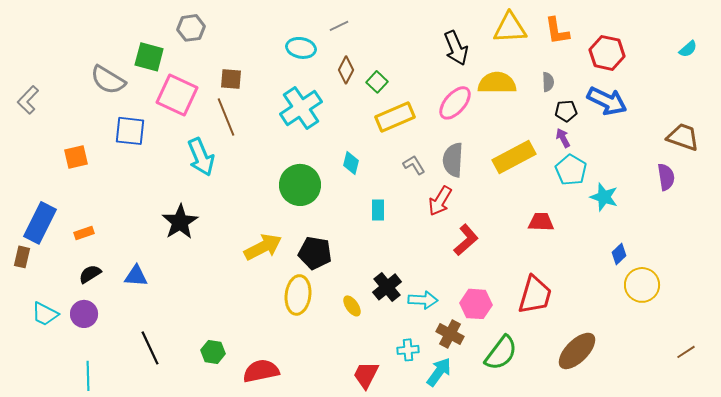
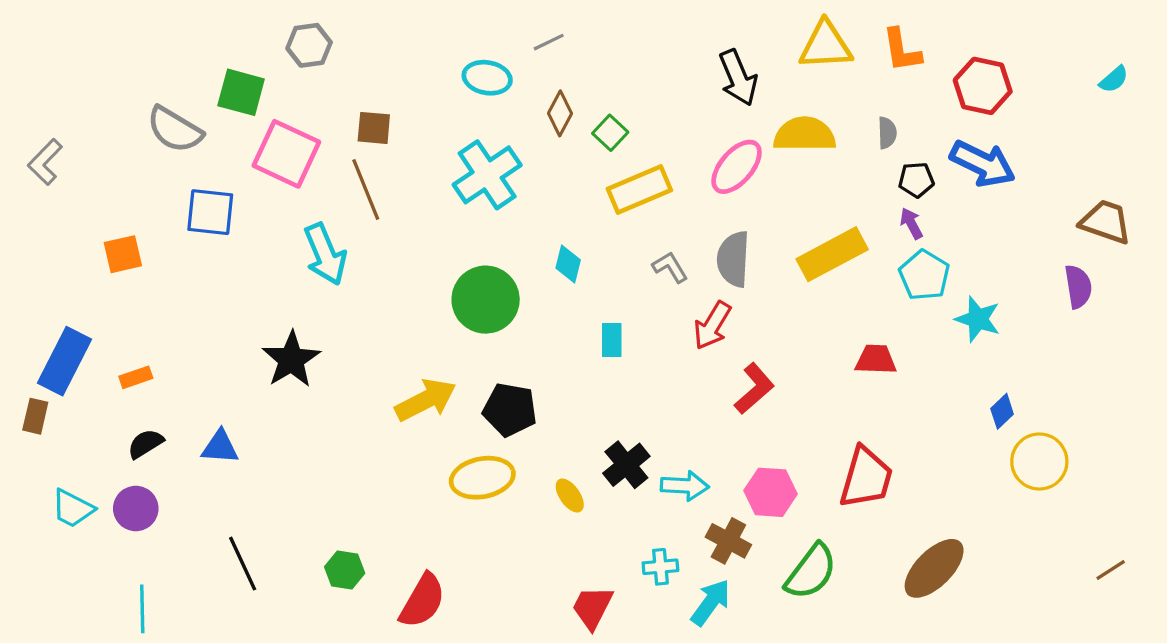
yellow ellipse: (298, 295) -> (482, 478), turned 72
red semicircle: (261, 371) -> (422, 601), turned 132

